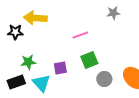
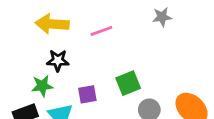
black star: (15, 32) -> (58, 61), moved
pink line: (80, 35) -> (101, 31), moved

